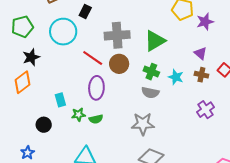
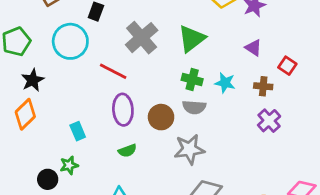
gray cross: (117, 35) -> (142, 38), turned -30
brown circle: (119, 64) -> (161, 117), moved
brown cross: (201, 75) -> (263, 86), moved
green star: (78, 115) -> (69, 165), moved
black circle: (44, 125) -> (48, 179), moved

